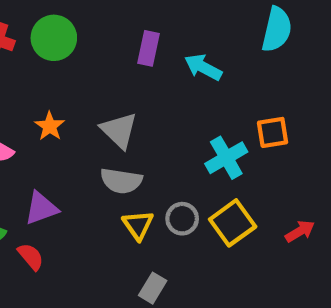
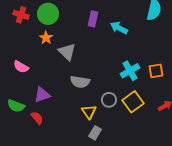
orange star: (50, 126) -> (46, 38), moved
gray triangle: (119, 130) -> (67, 52), moved
orange square: (273, 132) -> (156, 71), moved
yellow triangle: (138, 225) -> (89, 112), moved

